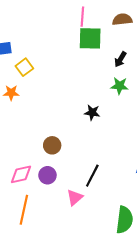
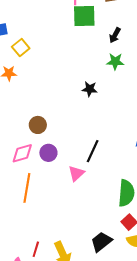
brown circle: (52, 145) -> (38, 125), moved

